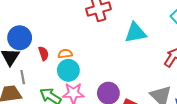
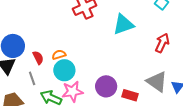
gray line: (23, 77) -> (32, 78), moved

